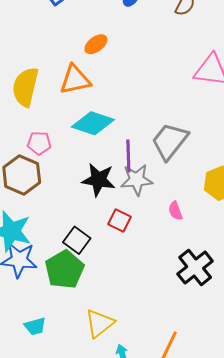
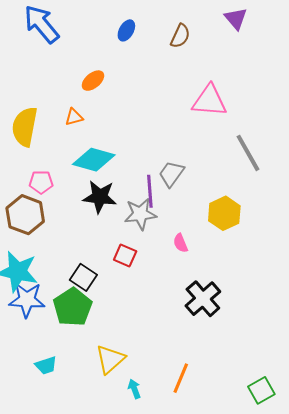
orange triangle: (75, 80) -> (74, 117), size x0.6
gray trapezoid: (170, 141) -> (171, 174), size x0.7
purple line: (128, 156) -> (150, 191), moved
black star: (98, 180) -> (100, 197), moved

